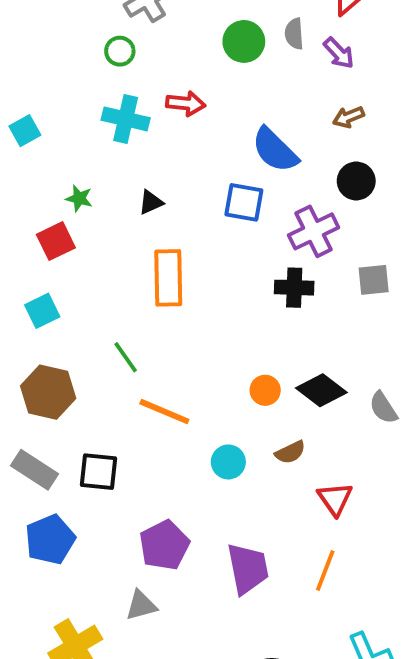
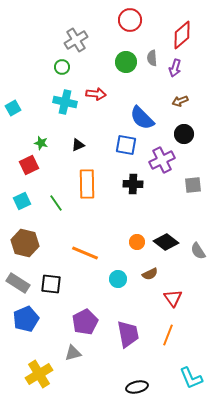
purple arrow: (339, 53) -> (175, 68), turned 60
black cross: (294, 288) -> (133, 184), moved
green line: (126, 357) -> (56, 203), moved

